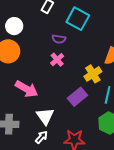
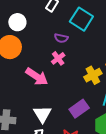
pink arrow: (26, 89) -> (37, 77), moved
purple rectangle: (77, 97) -> (79, 109), moved

